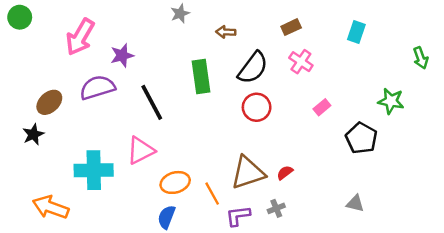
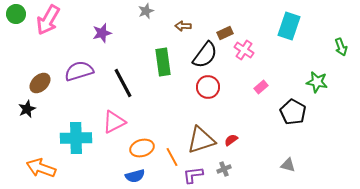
brown rectangle: (291, 27) -> (225, 33), moved
cyan rectangle: (356, 32) -> (289, 26), size x1.5
pink arrow: (80, 37) -> (48, 20), moved
purple star: (122, 55) -> (102, 33), moved
blue semicircle: (166, 217) -> (135, 176), turned -126

